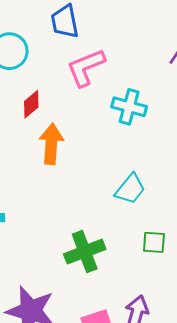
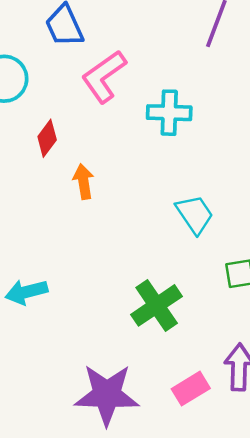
orange arrow: (51, 144) -> (83, 182), size x0.7
cyan trapezoid: (130, 189) -> (195, 214), turned -60

